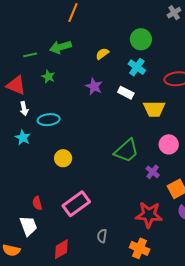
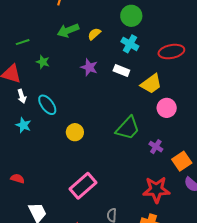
green arrow: (61, 47) -> (68, 30), moved
yellow trapezoid: (154, 109) -> (151, 84), turned -30
cyan ellipse: (49, 120) -> (47, 105), turned 65
pink circle: (169, 144) -> (167, 108), moved
yellow circle: (63, 158) -> (75, 132), moved
red semicircle: (37, 203) -> (17, 179), moved, turned 128

